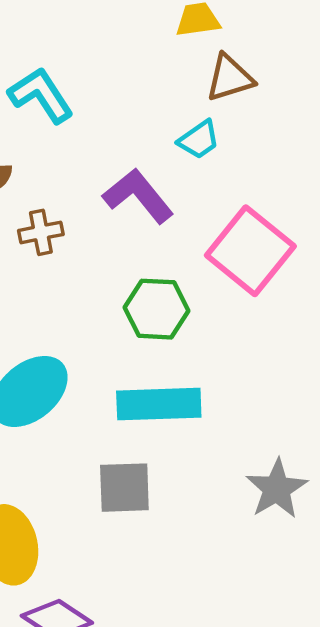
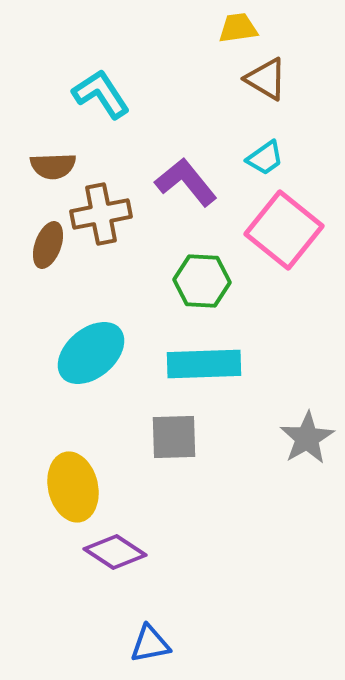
brown triangle: (230, 78) -> (266, 79), turned 48
cyan trapezoid: (199, 140) -> (265, 158), moved
brown cross: (41, 232) -> (101, 214), size x1.5

